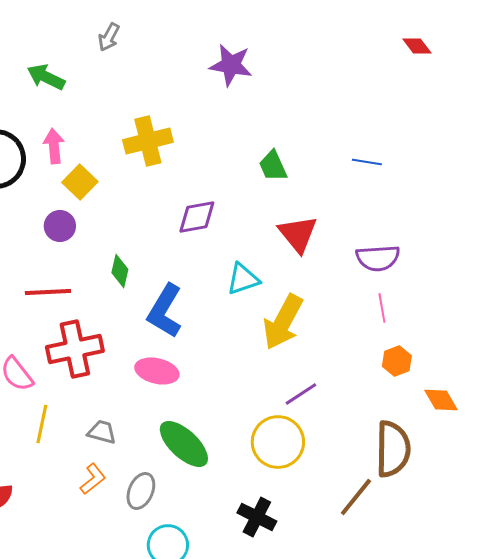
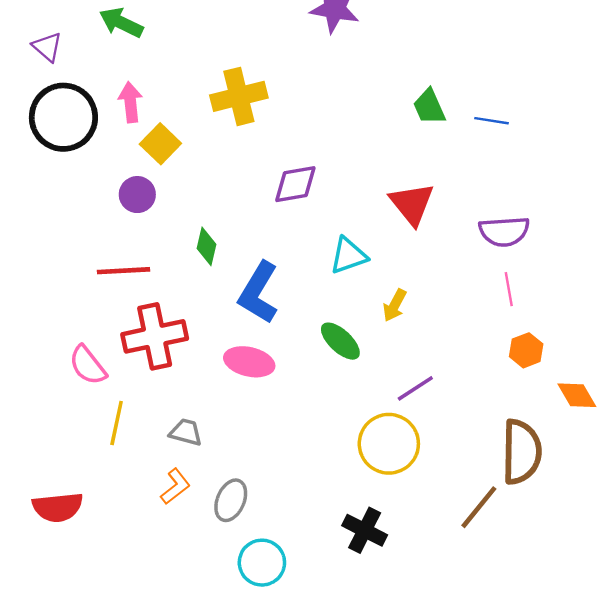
green trapezoid: (273, 166) -> (429, 107), moved
yellow arrow: (283, 322) -> (395, 305), size x0.5
green ellipse: (184, 444) -> (340, 341), moved, size x0.7

